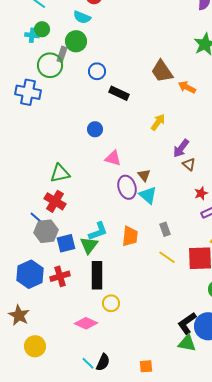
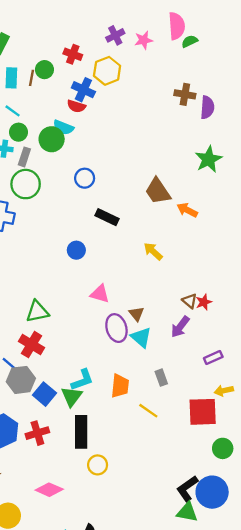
green circle: (42, 29) -> (19, 132), moved
green circle: (76, 41) -> (52, 139), moved
gray rectangle: (62, 54) -> (24, 157), moved
blue circle: (97, 71) -> (85, 178), moved
yellow arrow: (158, 122) -> (153, 251), turned -84
blue circle: (95, 129) -> (76, 250), moved
purple arrow: (181, 148) -> (180, 327), moved
red star: (201, 193) -> (204, 302), moved
blue square: (66, 243) -> (44, 394), turned -36
yellow line: (167, 257) -> (148, 411), moved
pink diamond: (86, 323) -> (49, 490), moved

